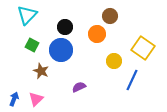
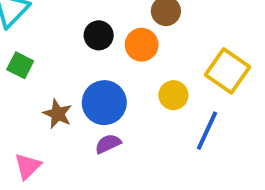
black circle: (65, 27) -> (99, 35), moved
blue circle: (61, 50) -> (104, 103), moved
brown star: (41, 71) -> (58, 114), moved

